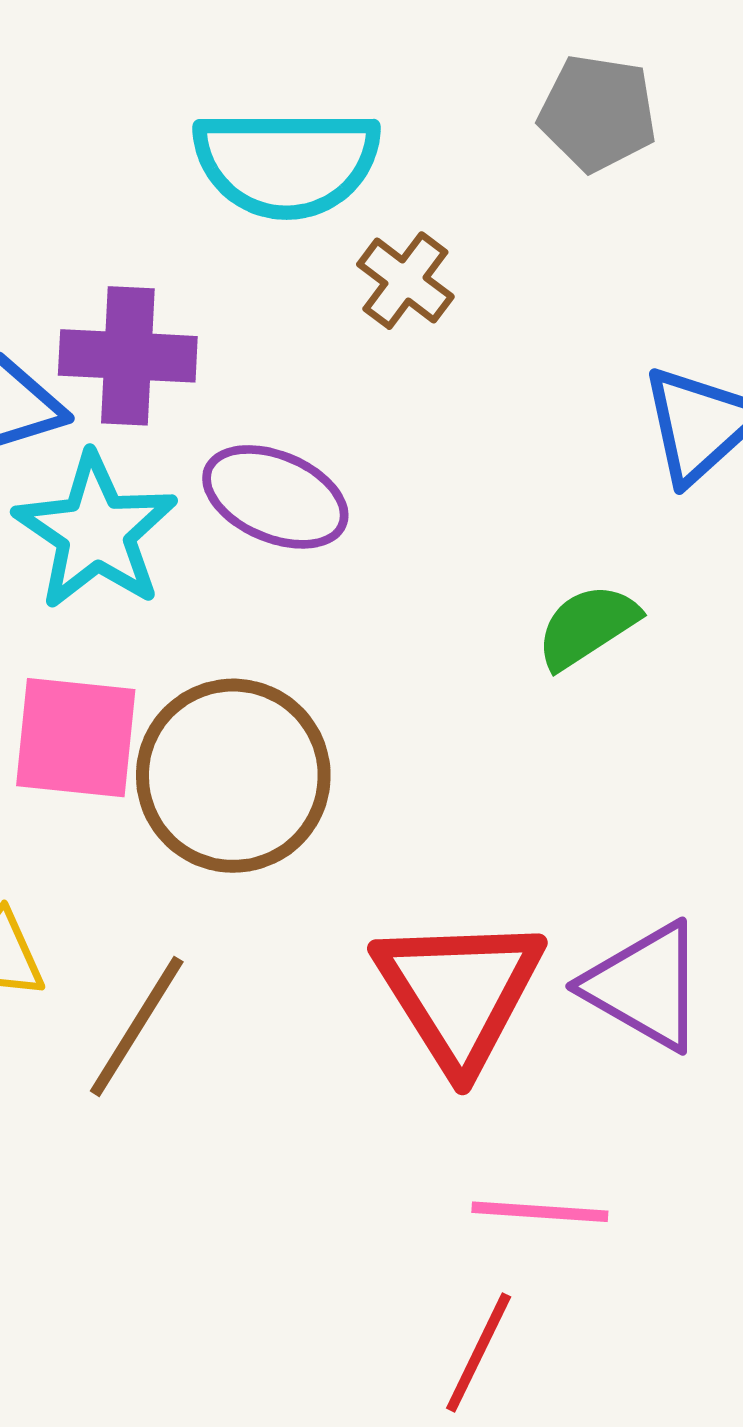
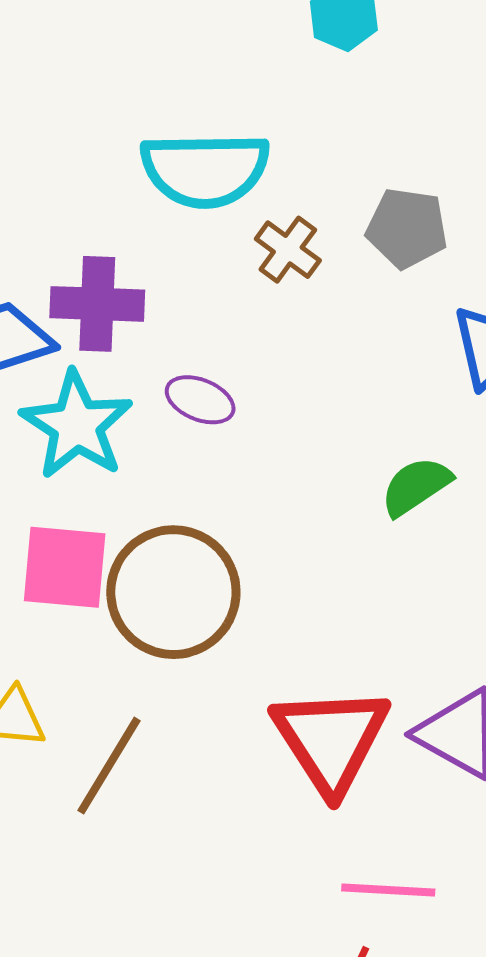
gray pentagon: (598, 113) -> (407, 228), moved
purple ellipse: (275, 497) -> (200, 400), size x0.7

